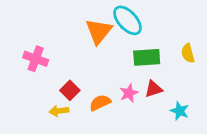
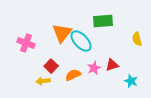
cyan ellipse: (128, 20) -> (81, 41), moved
orange triangle: (99, 31) -> (62, 33), moved
green rectangle: (147, 57) -> (103, 21), moved

